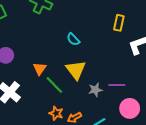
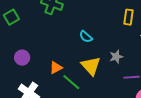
orange triangle: (40, 69) -> (56, 68), turned 32
gray star: (95, 90) -> (116, 57), moved

